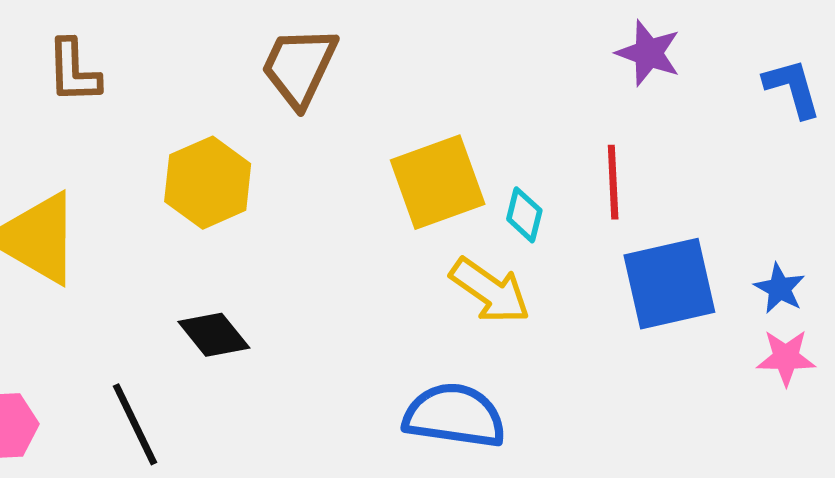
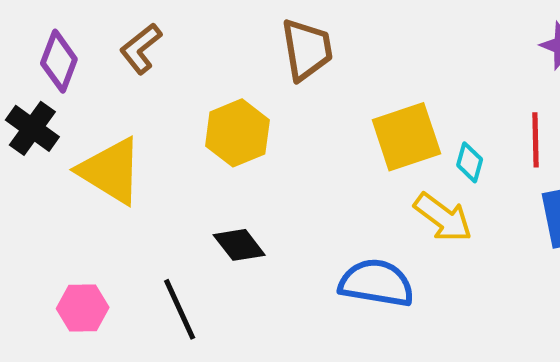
brown trapezoid: (299, 67) -> (307, 49), turned 144
brown L-shape: (74, 71) -> (141, 49), turned 52
blue semicircle: (454, 416) -> (376, 283), moved

